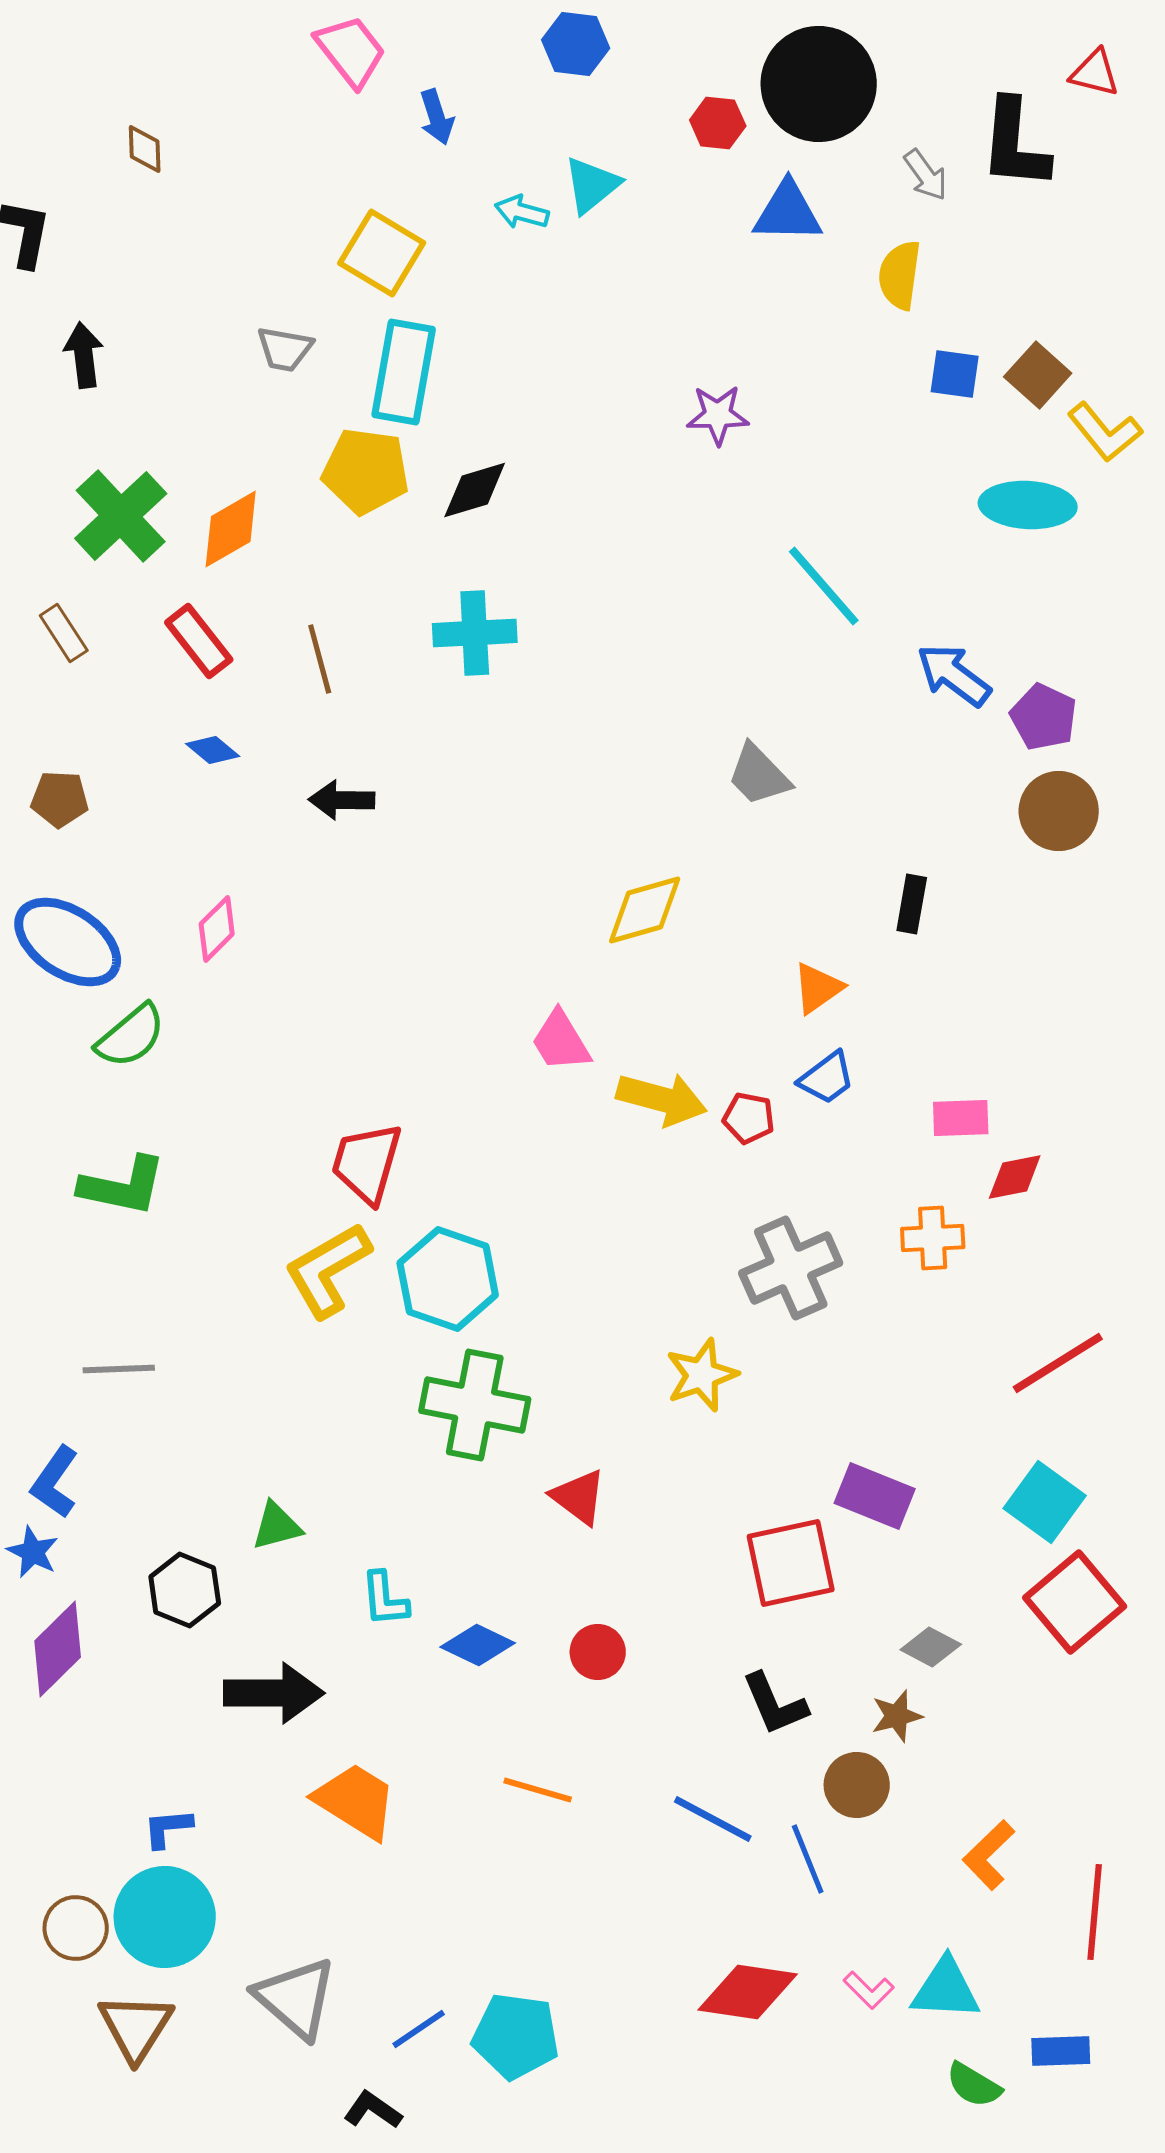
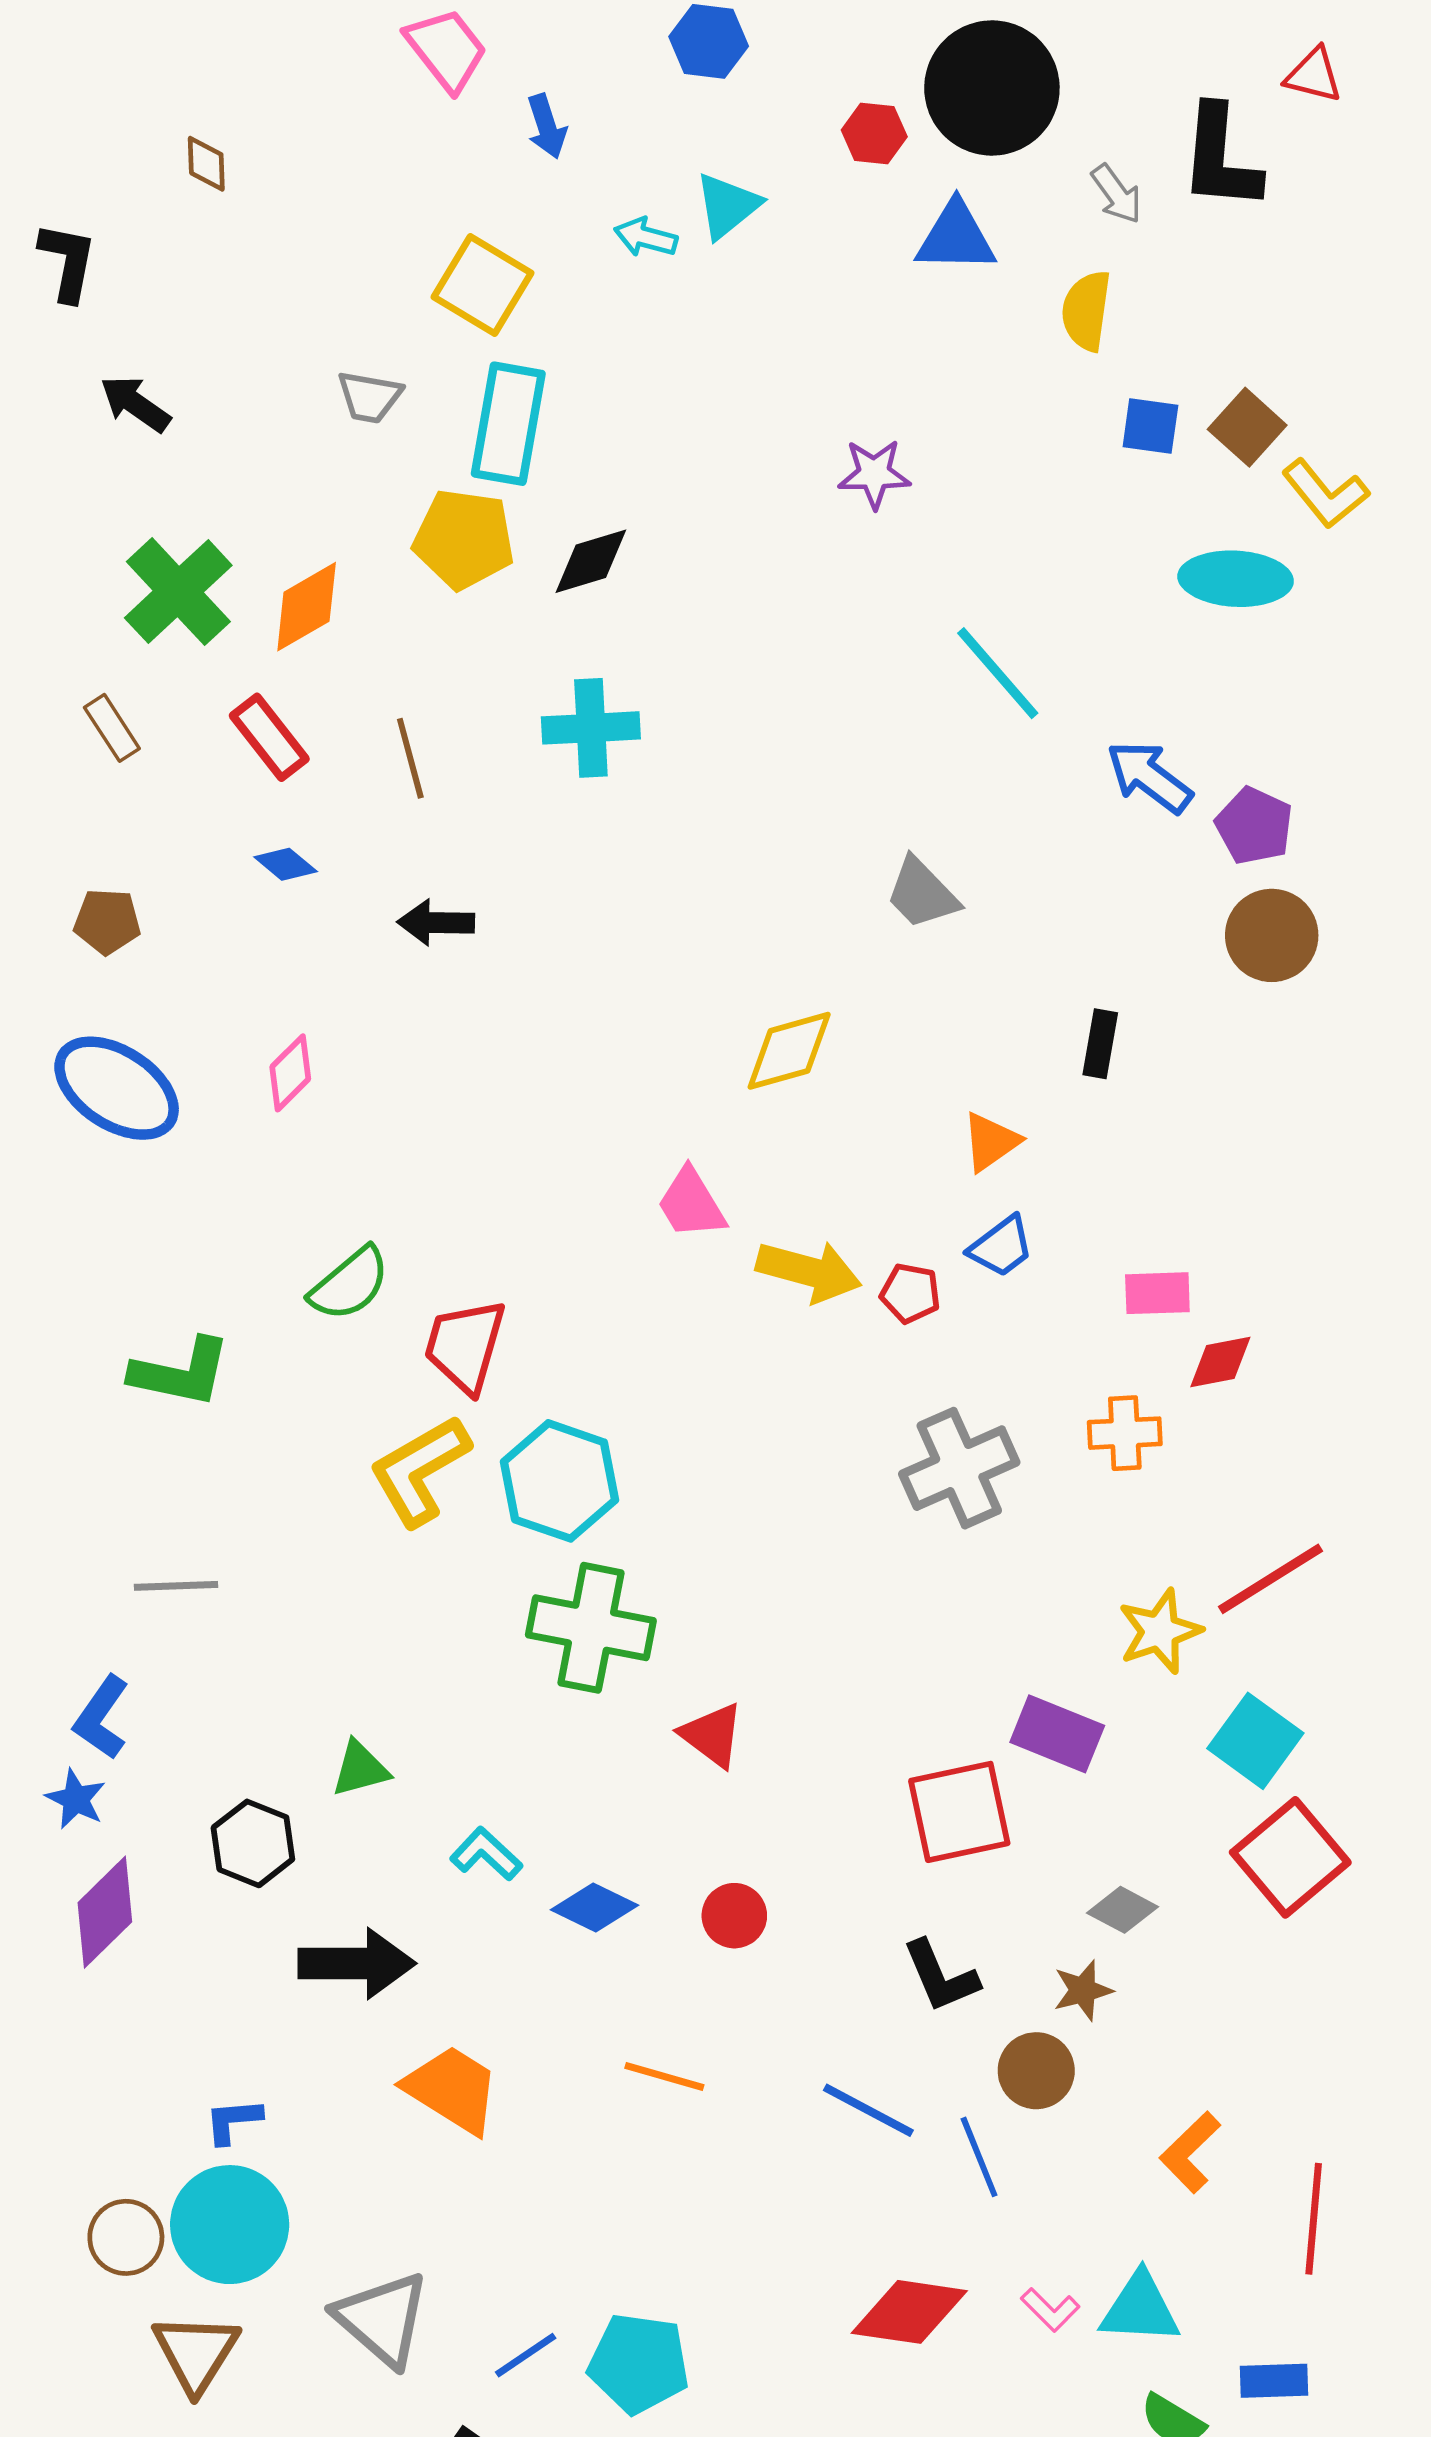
black arrow: (84, 355) -> (135, 404), turned -48
green semicircle: (131, 1036) -> (350, 1284), moved
yellow star: (702, 1375) -> (1160, 1631), moved
cyan L-shape: (385, 1599) -> (486, 1854), turned 138

